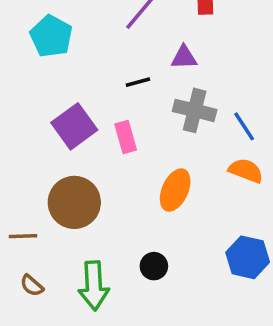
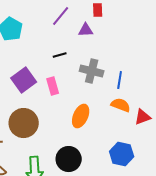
purple triangle: (184, 57) -> (86, 30), moved
blue line: (244, 126) -> (120, 80), turned 42
black circle: (154, 266) -> (69, 159), size x1.6

